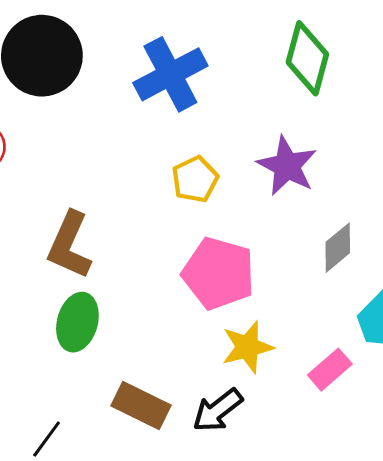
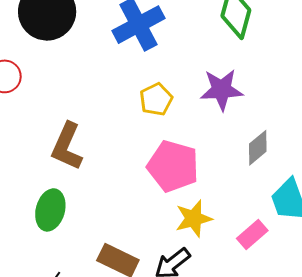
purple star: (287, 166) -> (222, 90), turned -30
green ellipse: (77, 322) -> (50, 210), moved

